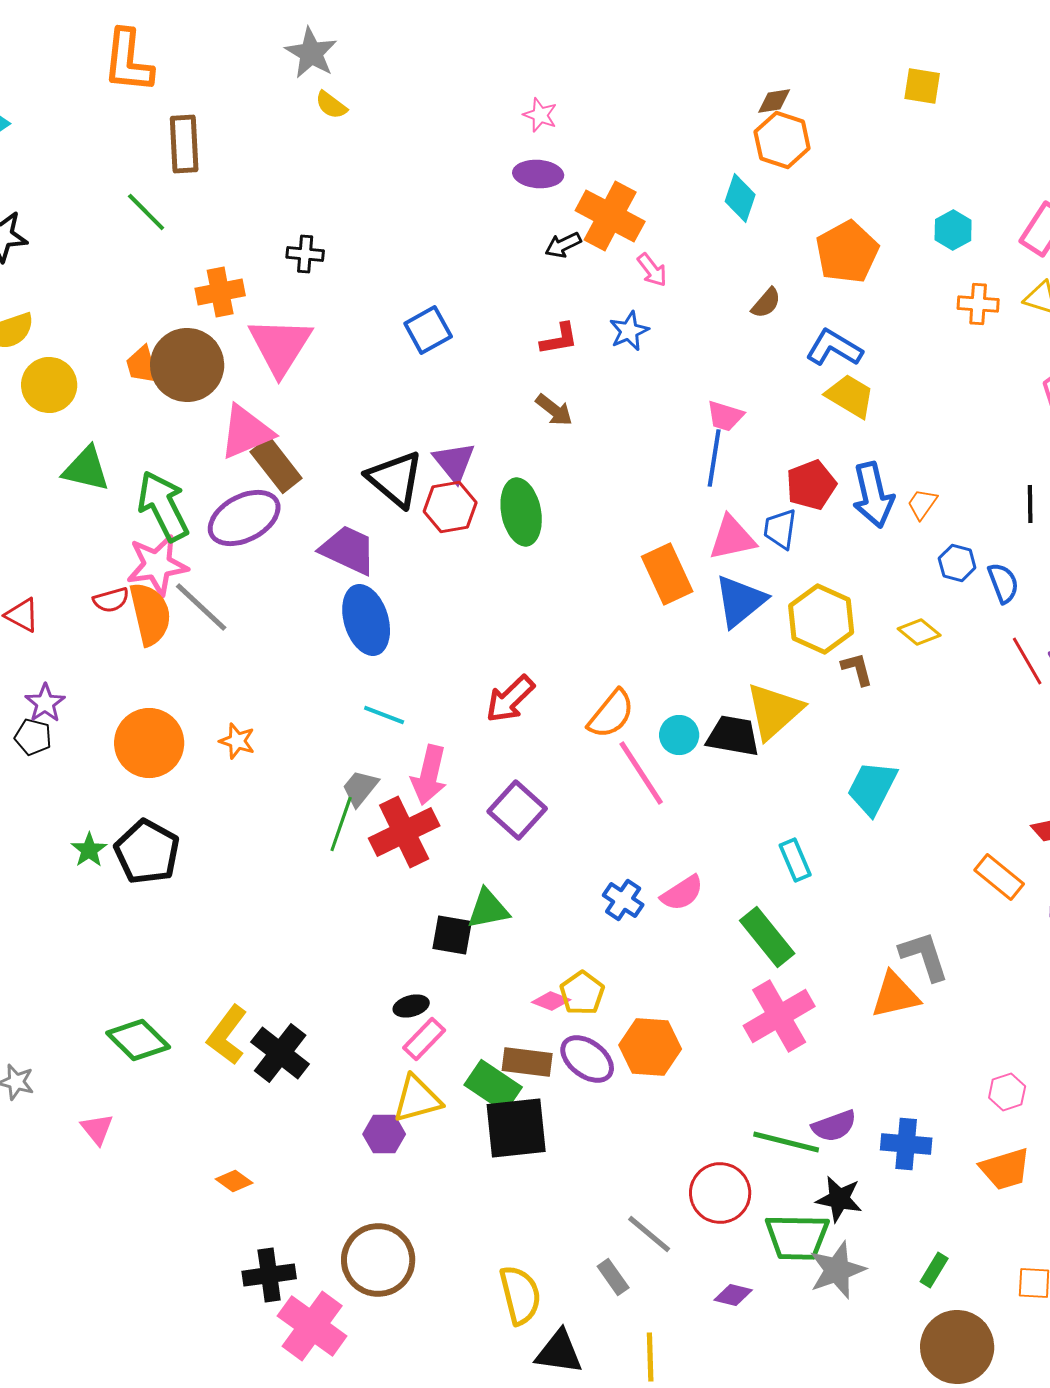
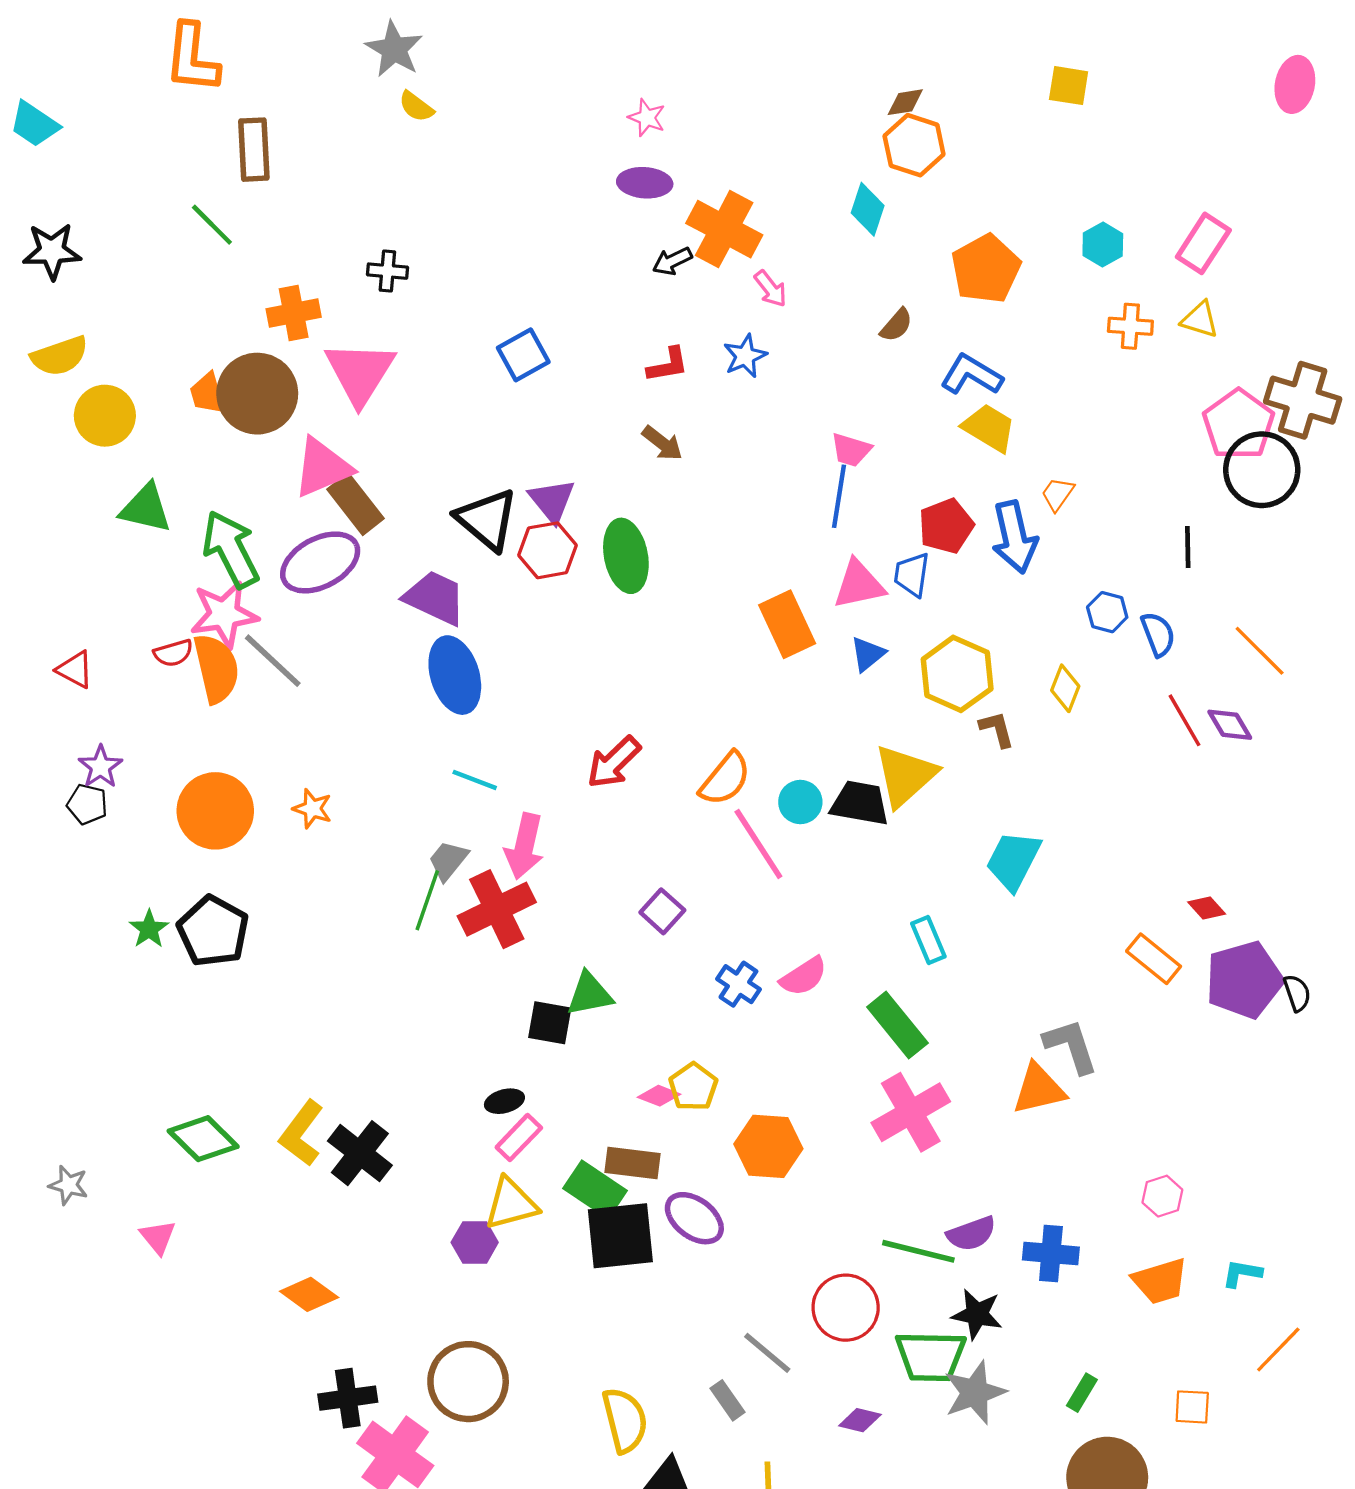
orange trapezoid: (922, 504) -> (1058, 494), moved
blue triangle: (740, 601) -> (868, 654), size x0.6
yellow diamond: (919, 632) -> (1065, 688), turned 72
purple square: (517, 810) -> (662, 911), moved, size x0.7
purple ellipse: (587, 1059) -> (694, 1218), moved
orange diamond: (234, 1181) -> (309, 1294), size x1.4

